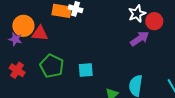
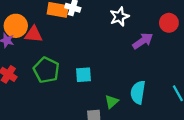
white star: (137, 14) -> (119, 17), moved
red circle: (154, 21) -> (169, 23), moved

